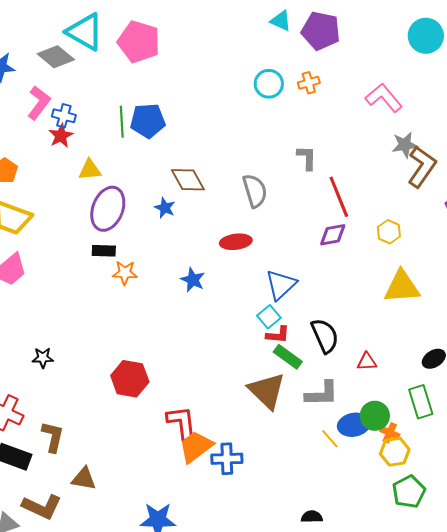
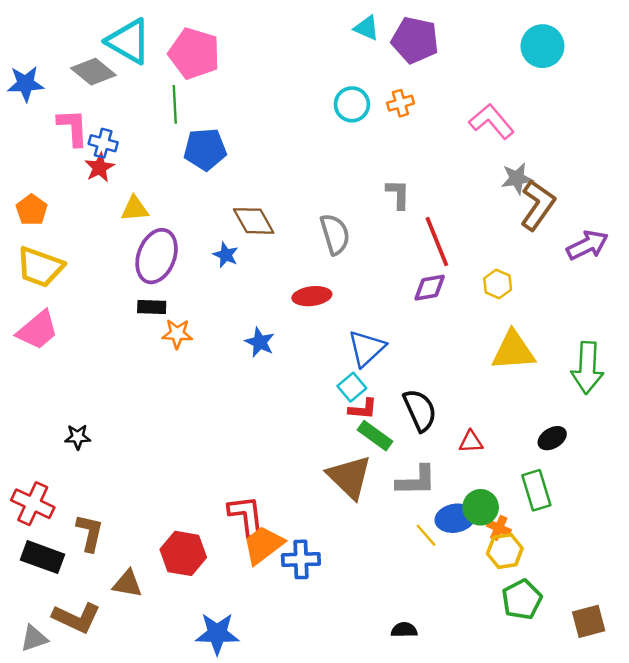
pink L-shape: (39, 103) -> (73, 127), turned -40
green line: (122, 122) -> (175, 104), moved
red hexagon: (130, 379) -> (183, 553), moved

